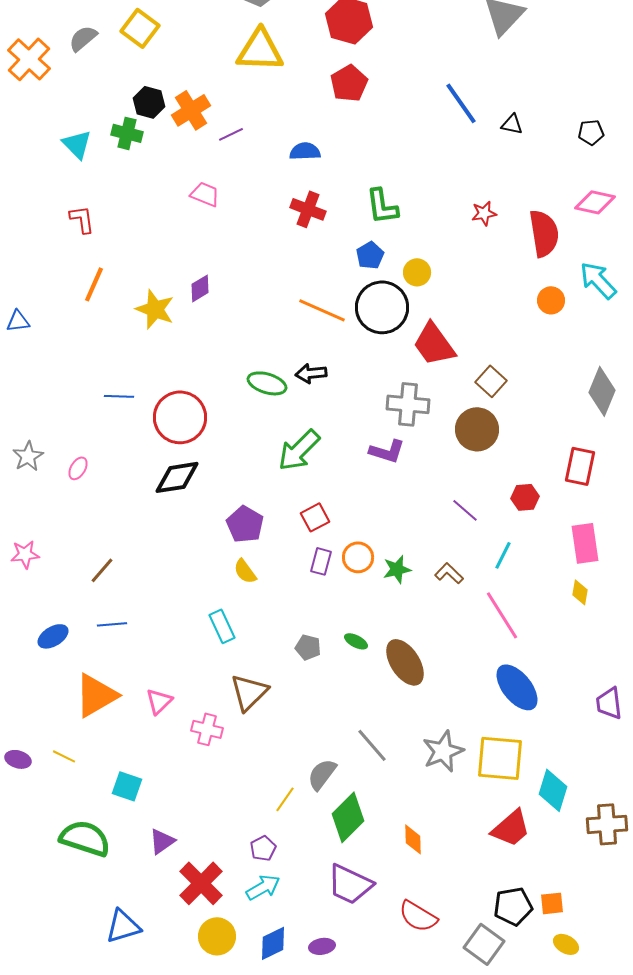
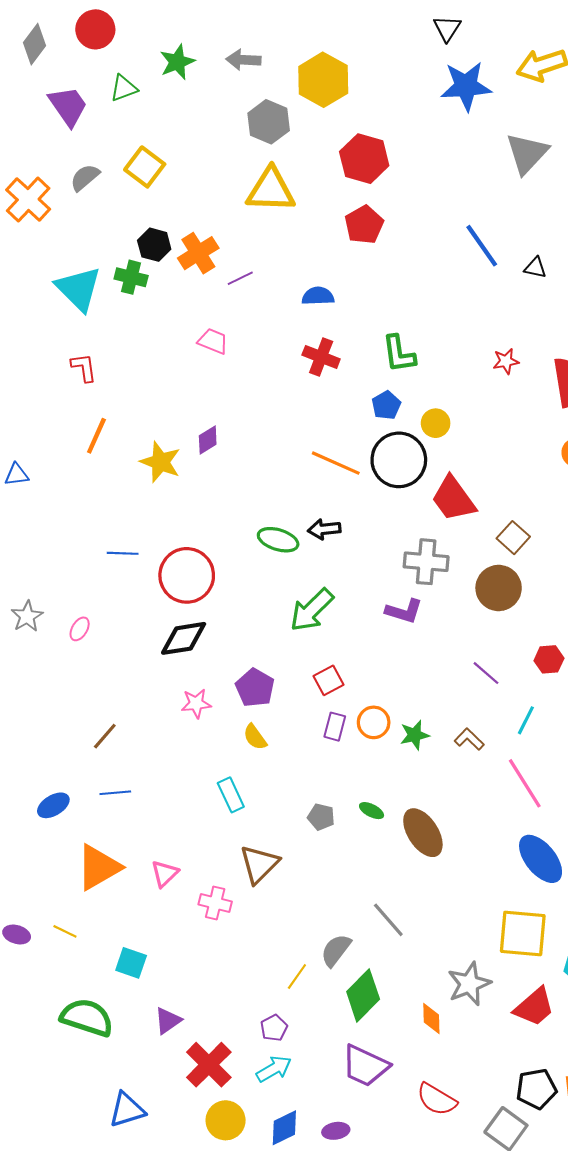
cyan triangle: (77, 144) -> (79, 289), size x1.5
pink star: (25, 554) -> (196, 703), moved
gray star: (443, 751) -> (469, 984), moved

